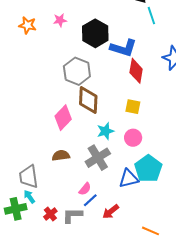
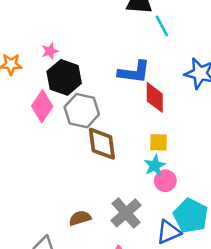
black hexagon: (95, 33) -> (64, 77), moved
pink diamond: (63, 118) -> (42, 106), moved
cyan star: (105, 131) -> (155, 166), moved

